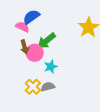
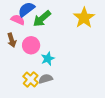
green arrow: (47, 41) -> (42, 19), moved
brown arrow: (25, 47) -> (12, 40), moved

